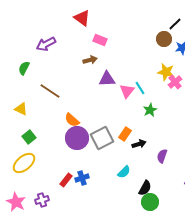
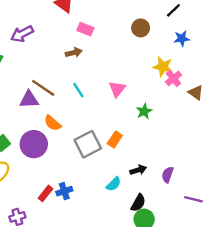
brown circle: (164, 39) -> (141, 28), moved
purple triangle: (107, 79) -> (29, 100), moved
cyan line: (140, 88) -> (78, 90), moved
brown line: (50, 91) -> (43, 88), moved
purple circle: (77, 138) -> (34, 144), moved
black arrow: (139, 144) -> (138, 170), moved
purple semicircle: (162, 156) -> (168, 175), moved

